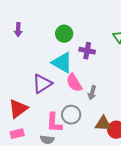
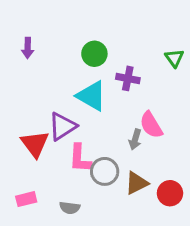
pink semicircle: (74, 83) -> (151, 125), moved
red triangle: (18, 109) -> (35, 144), moved, turned -30
pink L-shape: (54, 123) -> (80, 158), moved
brown triangle: (103, 124) -> (137, 183), moved, turned -30

